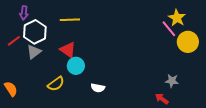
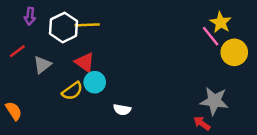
white hexagon: (35, 32) -> (64, 27), moved
gray star: (172, 81) -> (214, 101), size x1.6
yellow semicircle: (56, 84) -> (72, 91), moved

